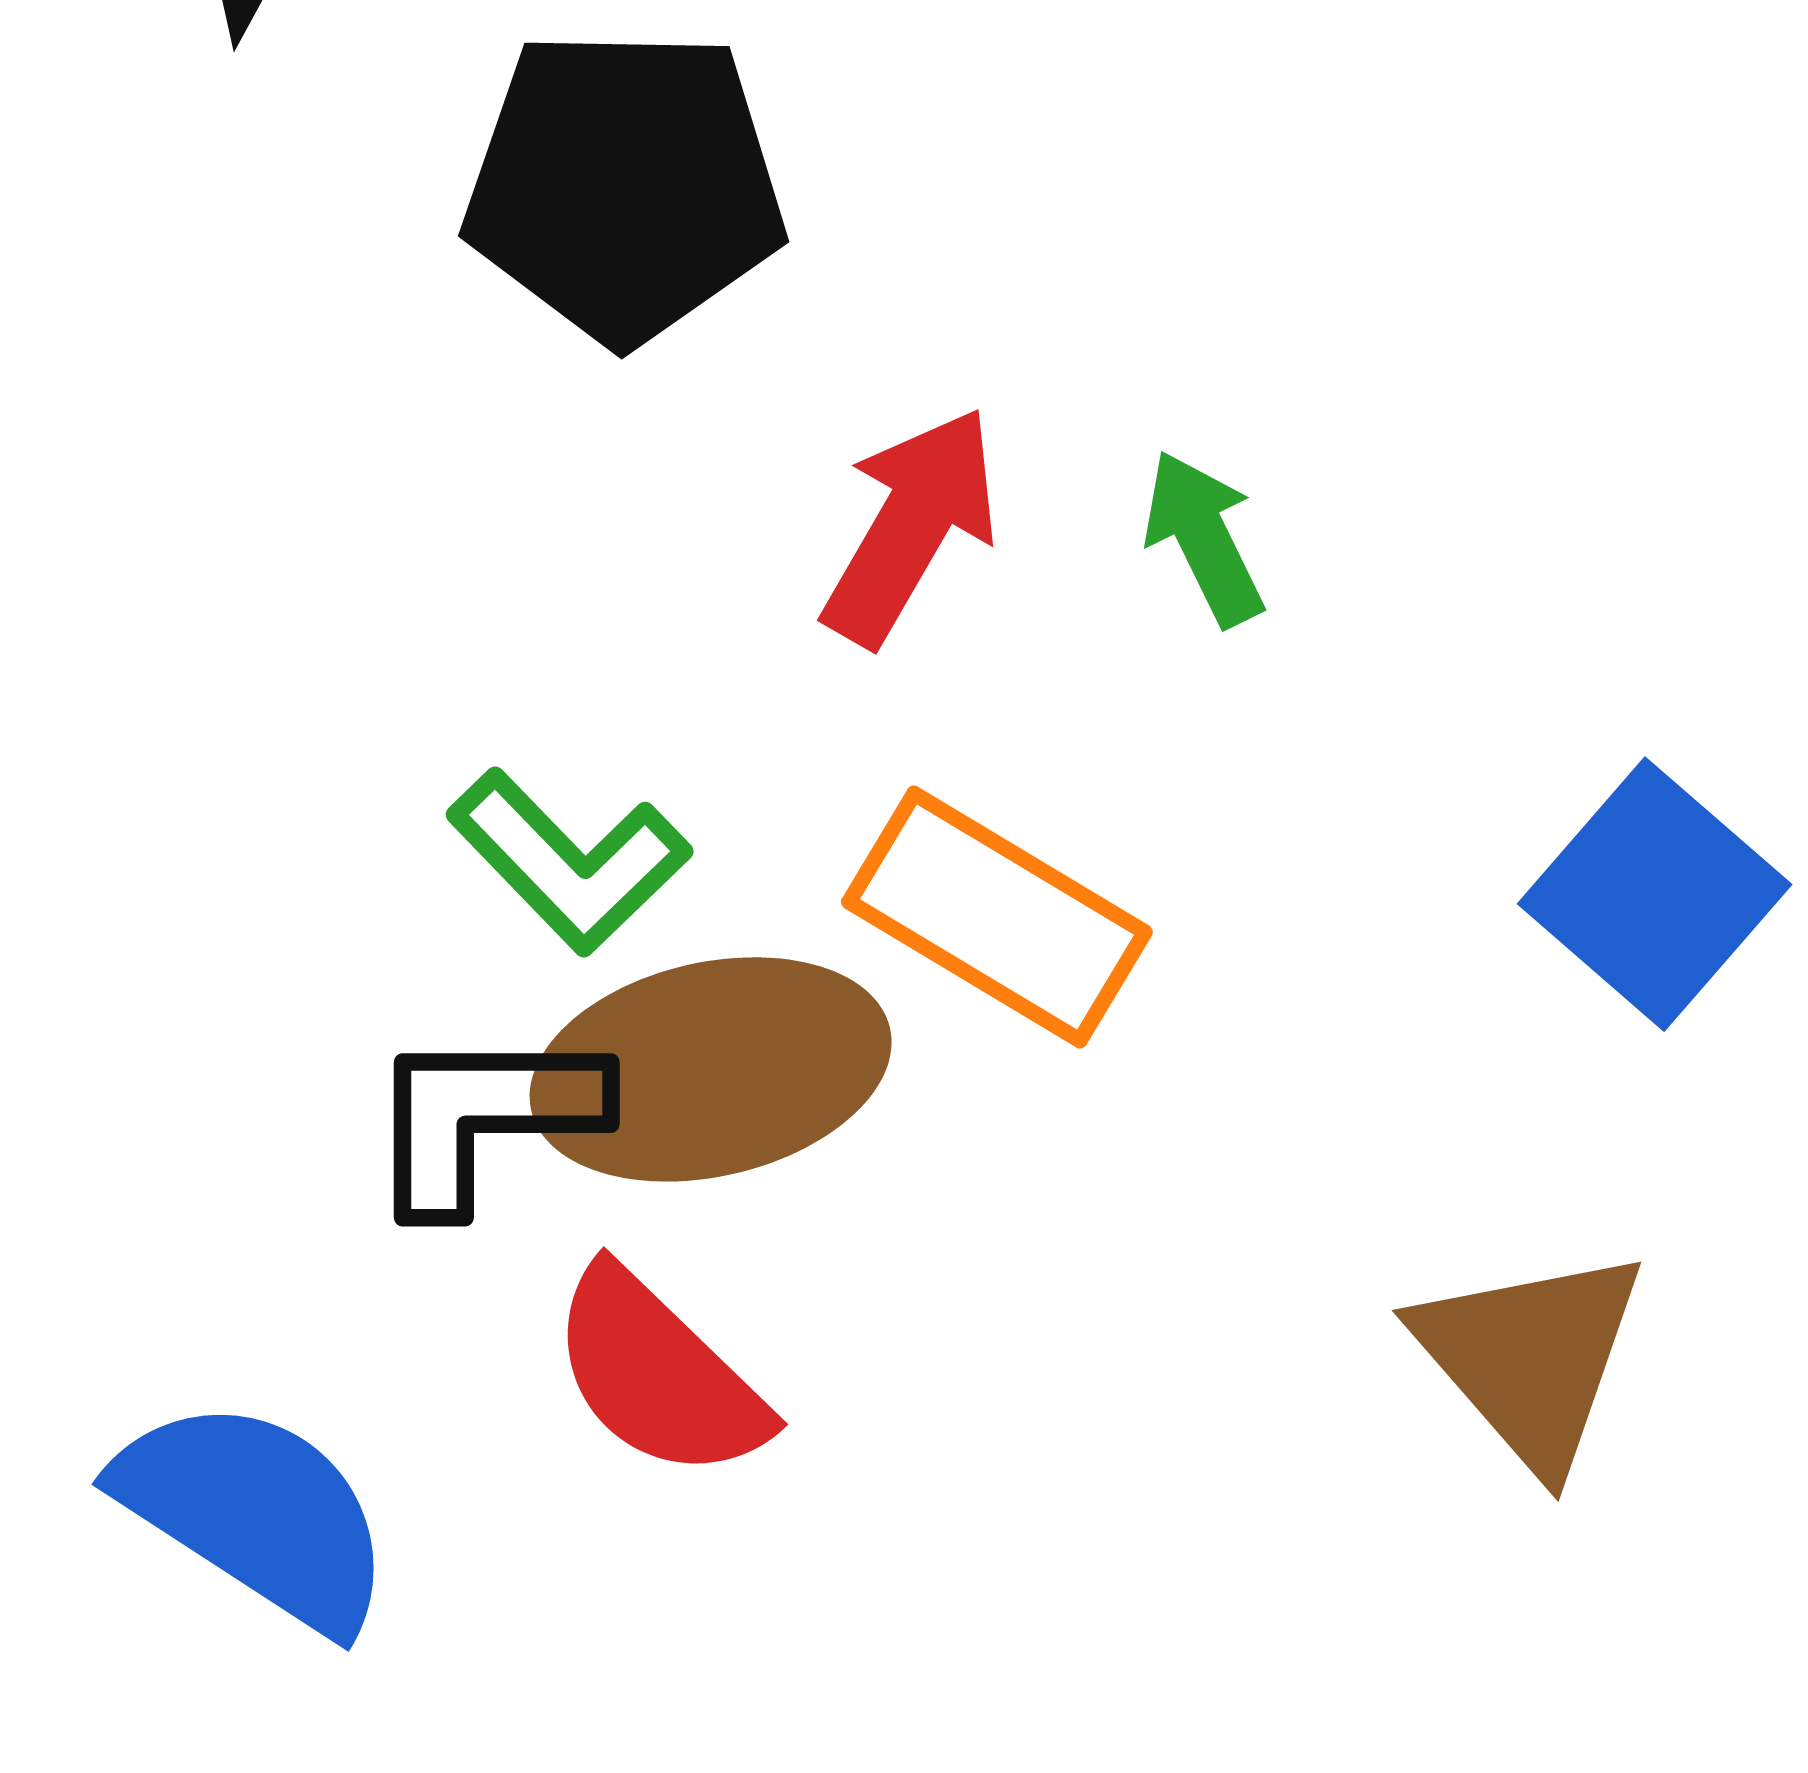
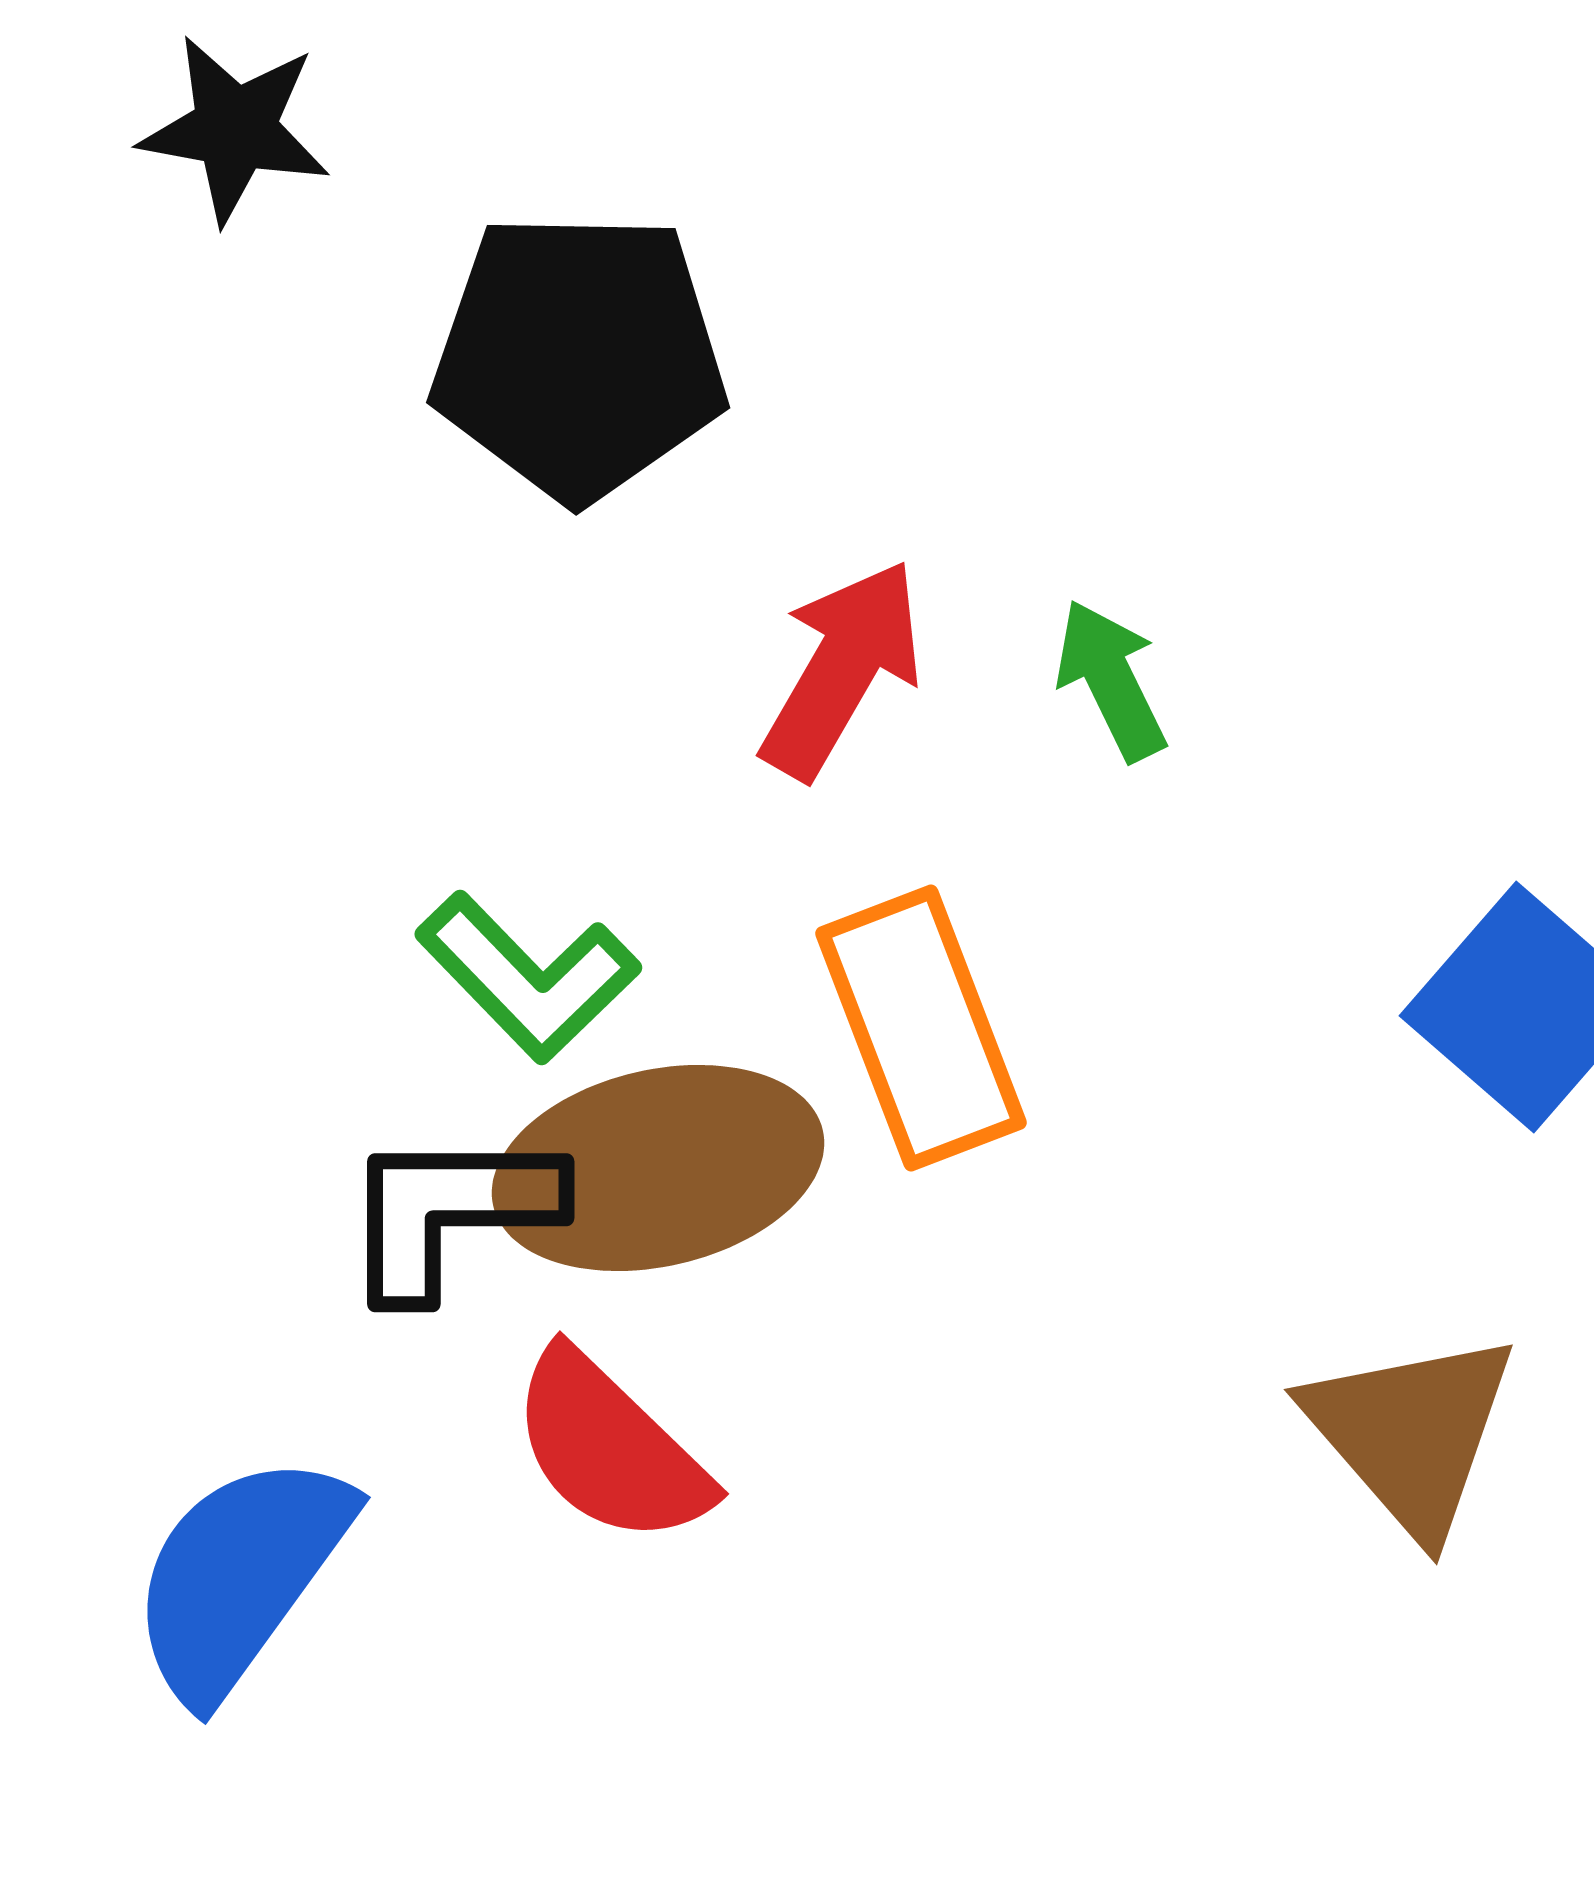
orange rectangle: (997, 917) -> (921, 1028), turned 38
blue semicircle: (255, 1514) -> (240, 1576), turned -87

